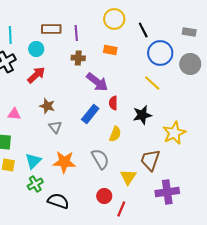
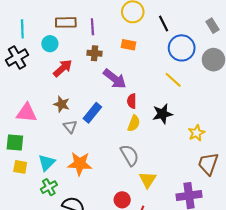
gray rectangle: (189, 32) -> (212, 26), turned 48
red arrow: (36, 75) -> (63, 68), moved
pink triangle: (14, 114) -> (27, 113), size x1.5
blue rectangle: (90, 114) -> (92, 113), moved
yellow star: (174, 133) -> (196, 133), size x0.7
yellow semicircle: (115, 134) -> (134, 123), moved
gray semicircle: (100, 159) -> (130, 155), moved
brown trapezoid: (150, 160) -> (208, 164), moved

